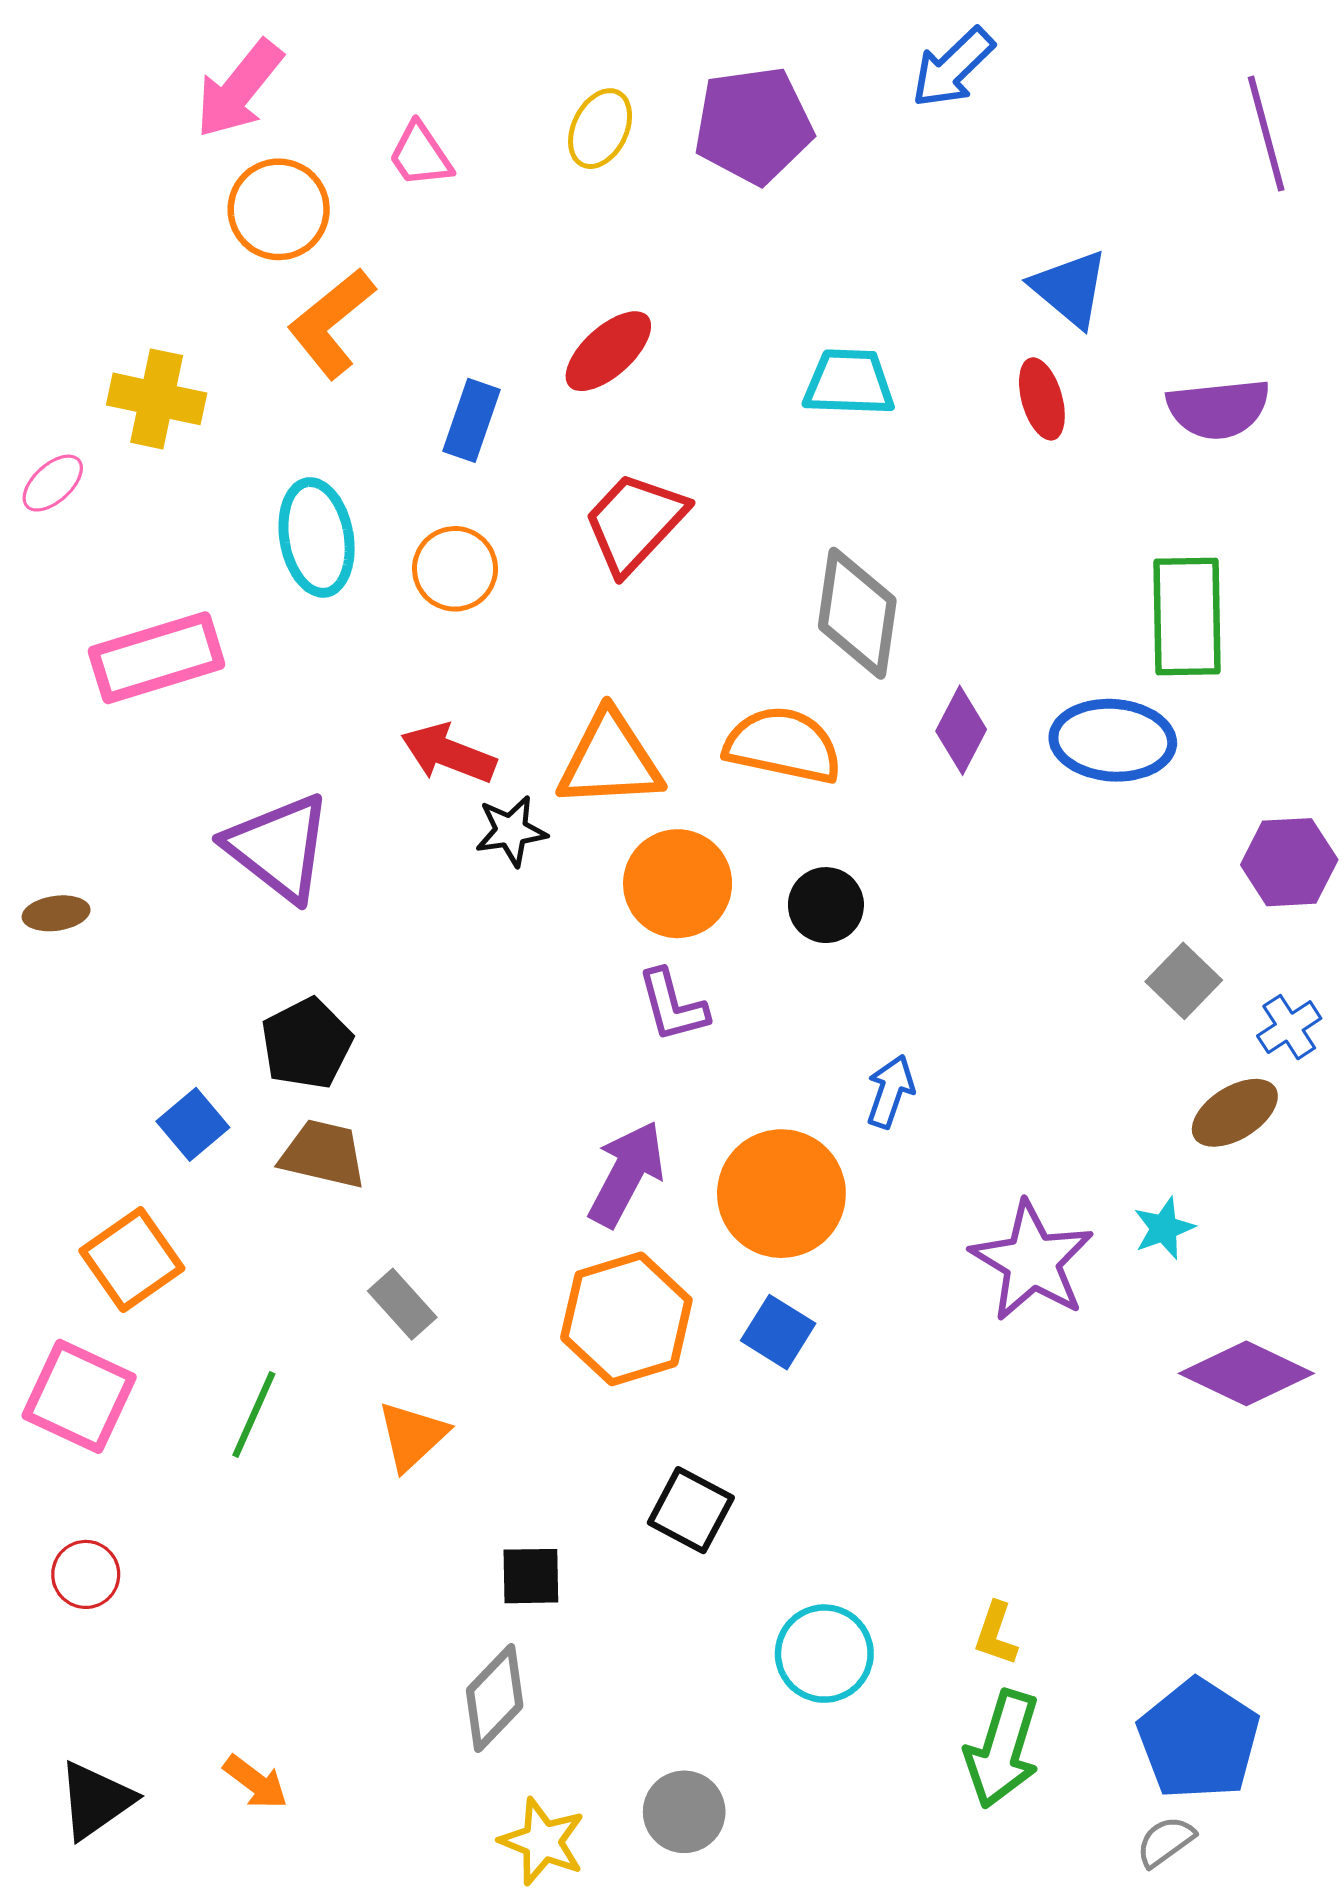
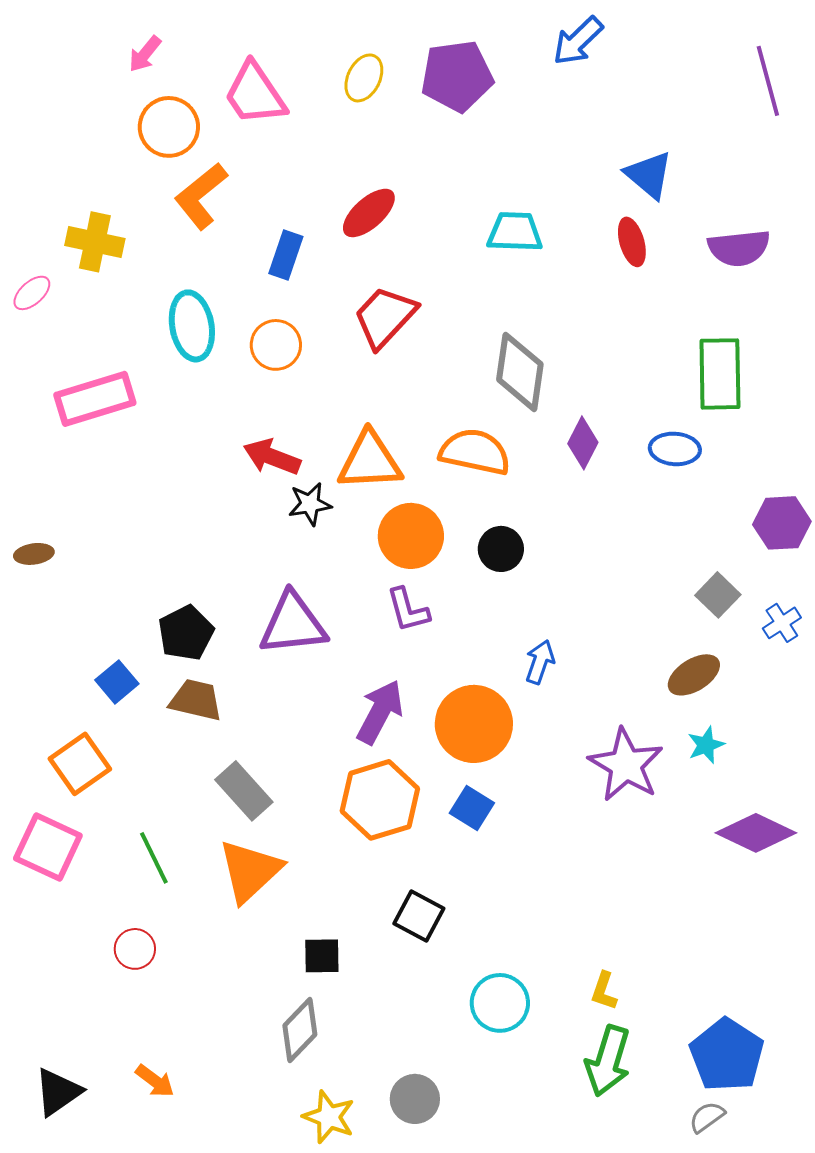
pink arrow: (239, 89) -> (145, 54), size x0.6
pink trapezoid: (420, 155) -> (255, 94), size x1.6
blue ellipse: (1113, 740) -> (675, 449), size x0.7
purple triangle: (279, 847) -> (293, 624), moved, turned -44
brown ellipse: (1235, 1113) -> (694, 675), moved
gray rectangle: (402, 1304) -> (244, 791), size x1.4
green line: (254, 1414) -> (154, 858), turned -50
orange triangle: (412, 1436) -> (250, 871), size x1.5
red circle: (86, 1574) -> (135, 949), moved

